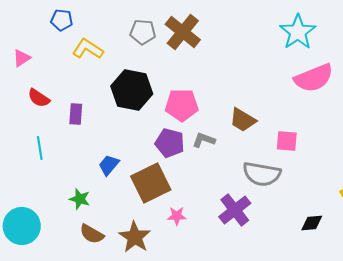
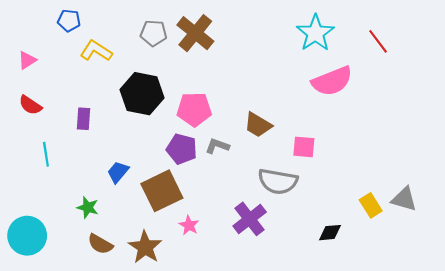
red semicircle: (39, 98) -> (30, 105), moved
pink star: (177, 216) -> (189, 225), turned 30

